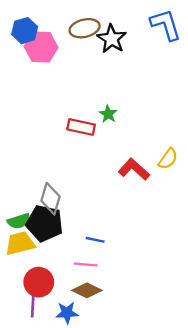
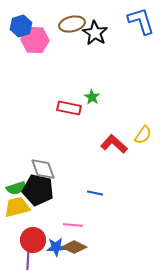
gray diamond: (51, 199) -> (43, 169), turned -36
blue line: (95, 240) -> (95, 193), moved
blue star: (67, 313) -> (56, 247), moved

